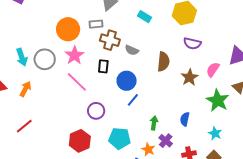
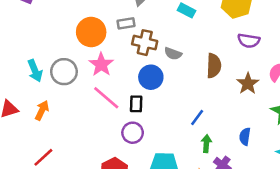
black rectangle: (103, 66) -> (136, 104), moved
blue circle: (127, 81) -> (151, 77), moved
blue line: (133, 100) -> (197, 118), moved

